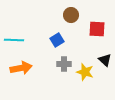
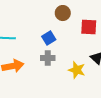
gray cross: (64, 64) -> (48, 58), moved

